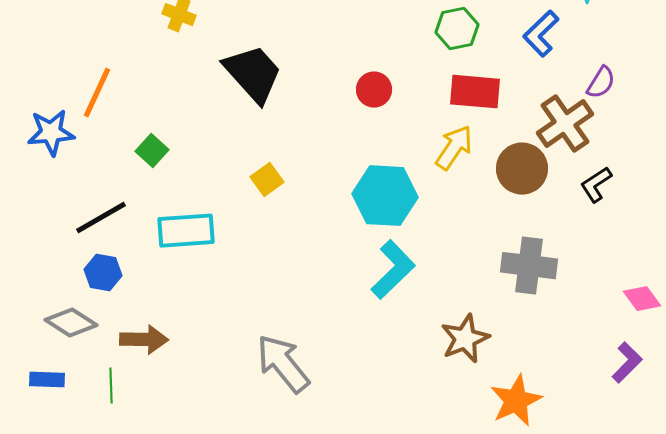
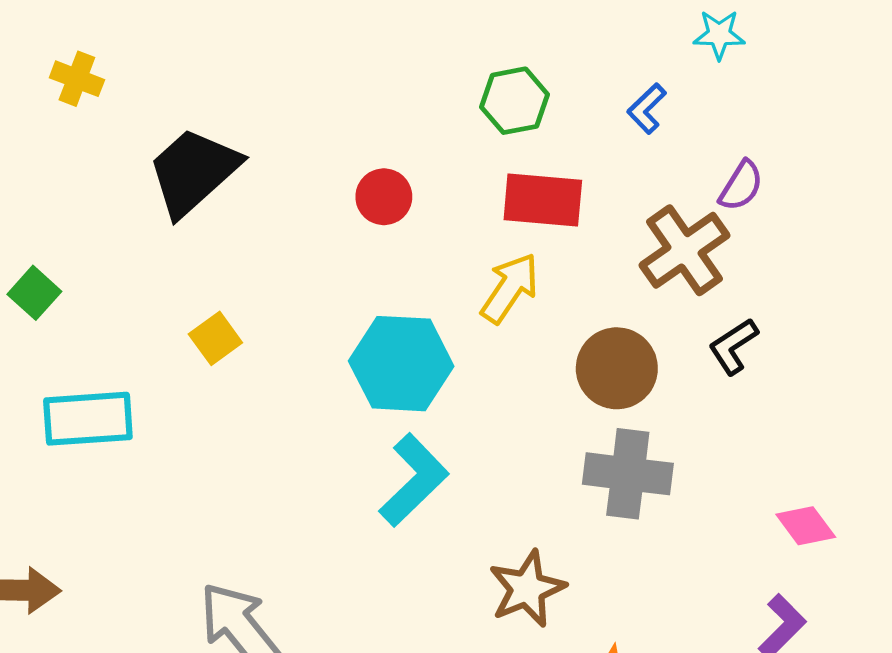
blue L-shape: (541, 34) -> (647, 109), size x0.7
black trapezoid: (253, 74) -> (193, 172), turned -90
brown circle: (522, 169) -> (617, 368), moved

